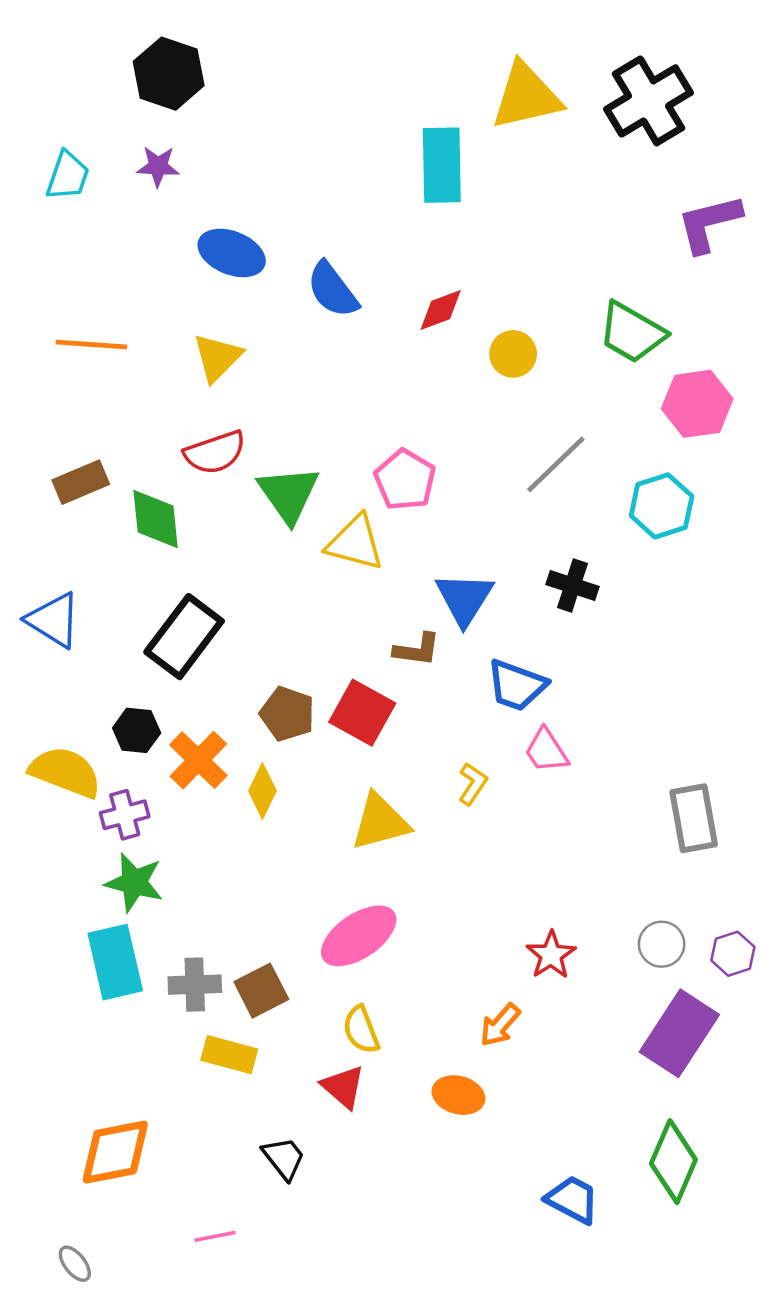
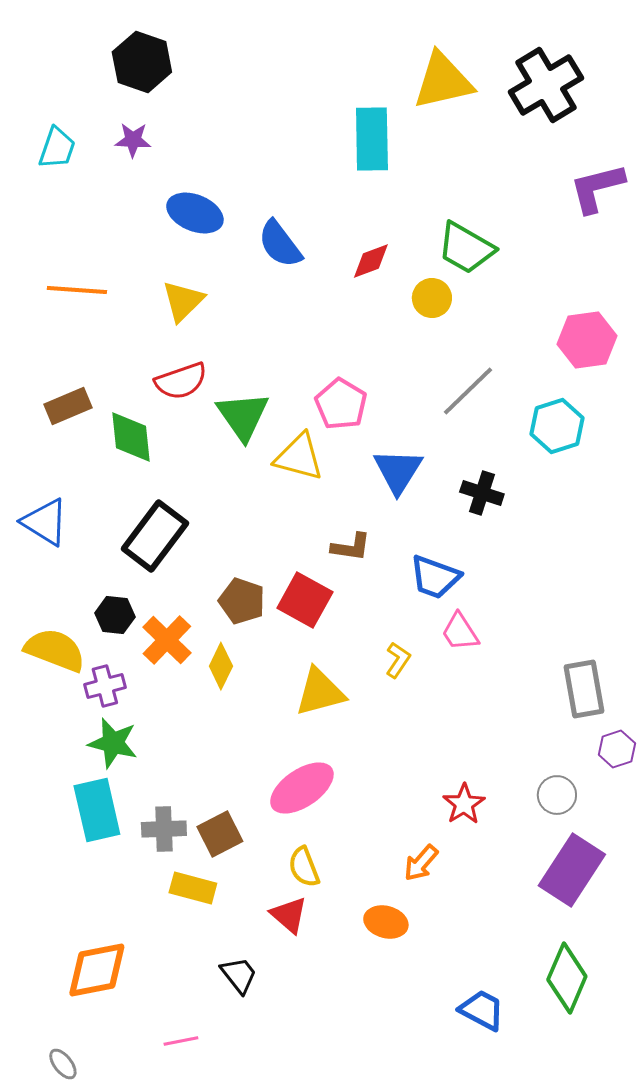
green trapezoid: (632, 333) -> (466, 248), moved
blue triangle: (464, 599) -> (398, 471), moved
purple hexagon: (733, 954) -> (617, 749), moved

